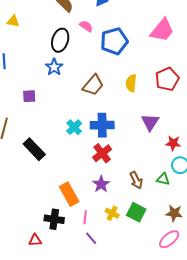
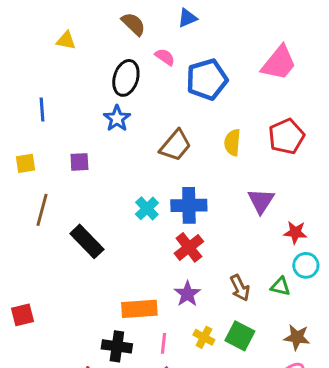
yellow triangle: (13, 21) -> (66, 40), moved
orange rectangle: (69, 194) -> (139, 309), turned -65

